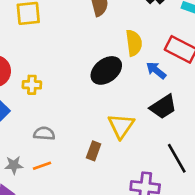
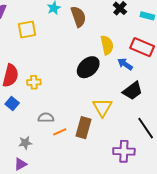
brown rectangle: (94, 151) -> (84, 128), size x1.5
orange line: (42, 166) -> (60, 132), moved

